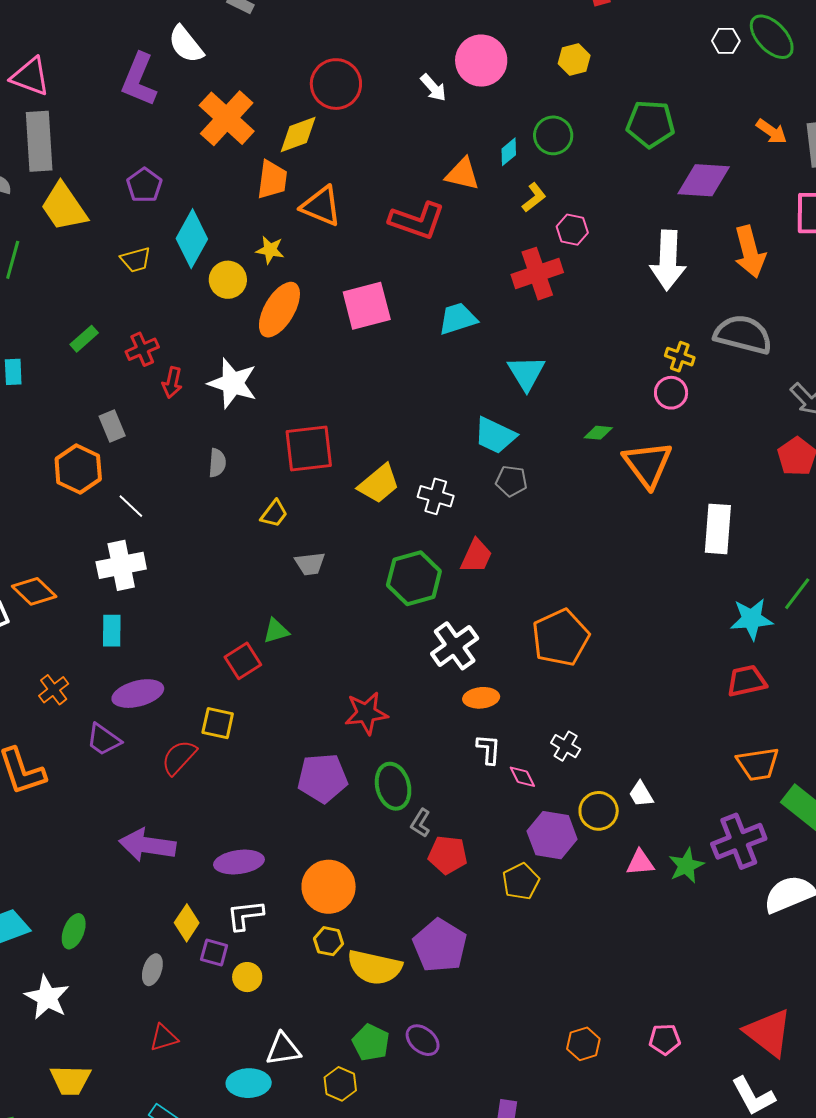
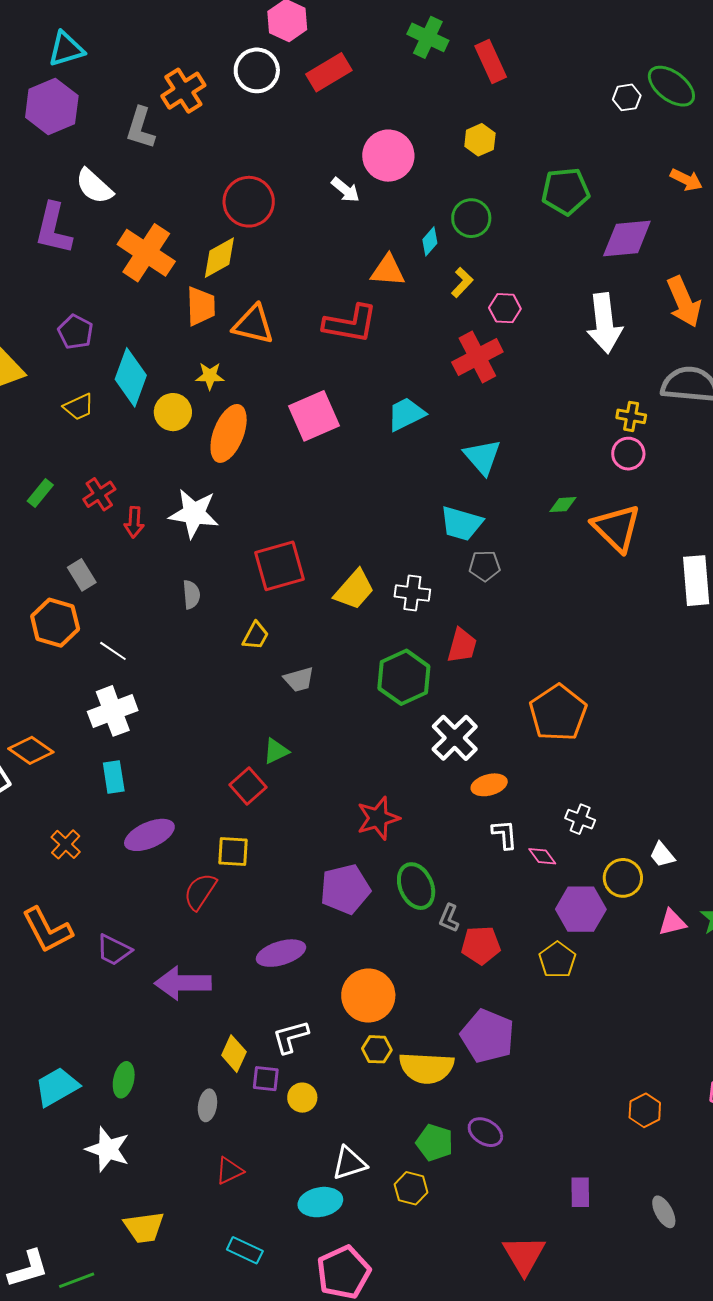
purple trapezoid: (104, 740) -> (114, 950), moved
purple ellipse: (239, 862) -> (281, 953), moved

